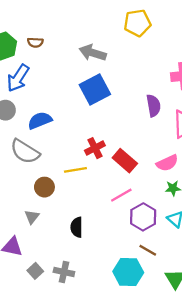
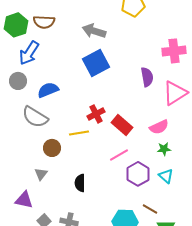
brown semicircle: (35, 42) -> (44, 22), size x1.5
brown line: (148, 250) -> (150, 209), moved

